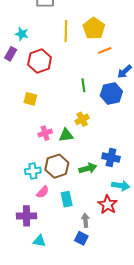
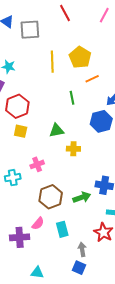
red hexagon: (40, 61) -> (17, 106), moved
green line: (83, 85) -> (72, 98), moved
yellow cross: (82, 119) -> (73, 149), turned 32
green triangle: (66, 135) -> (57, 130), moved
cyan cross: (33, 171) -> (13, 178), moved
purple cross: (26, 216) -> (20, 237), moved

